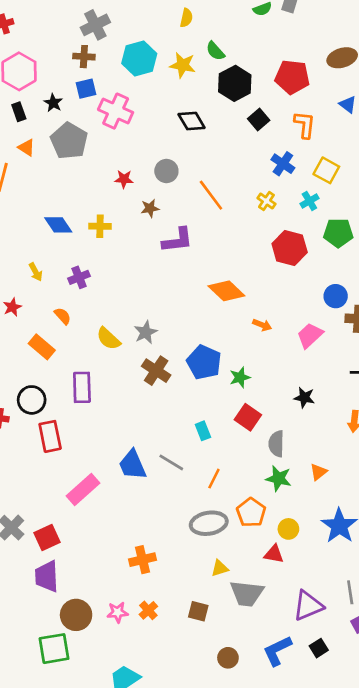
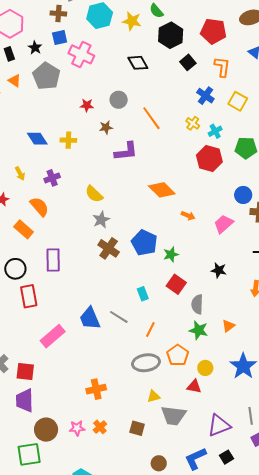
cyan cross: (309, 201) -> (215, 131), moved
orange semicircle: (63, 316) -> (40, 207), size x1.5
yellow semicircle: (108, 339) -> (94, 194), moved
red square: (47, 537) -> (25, 371), turned 30

